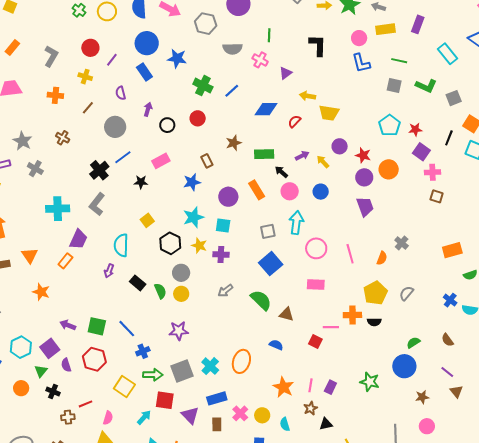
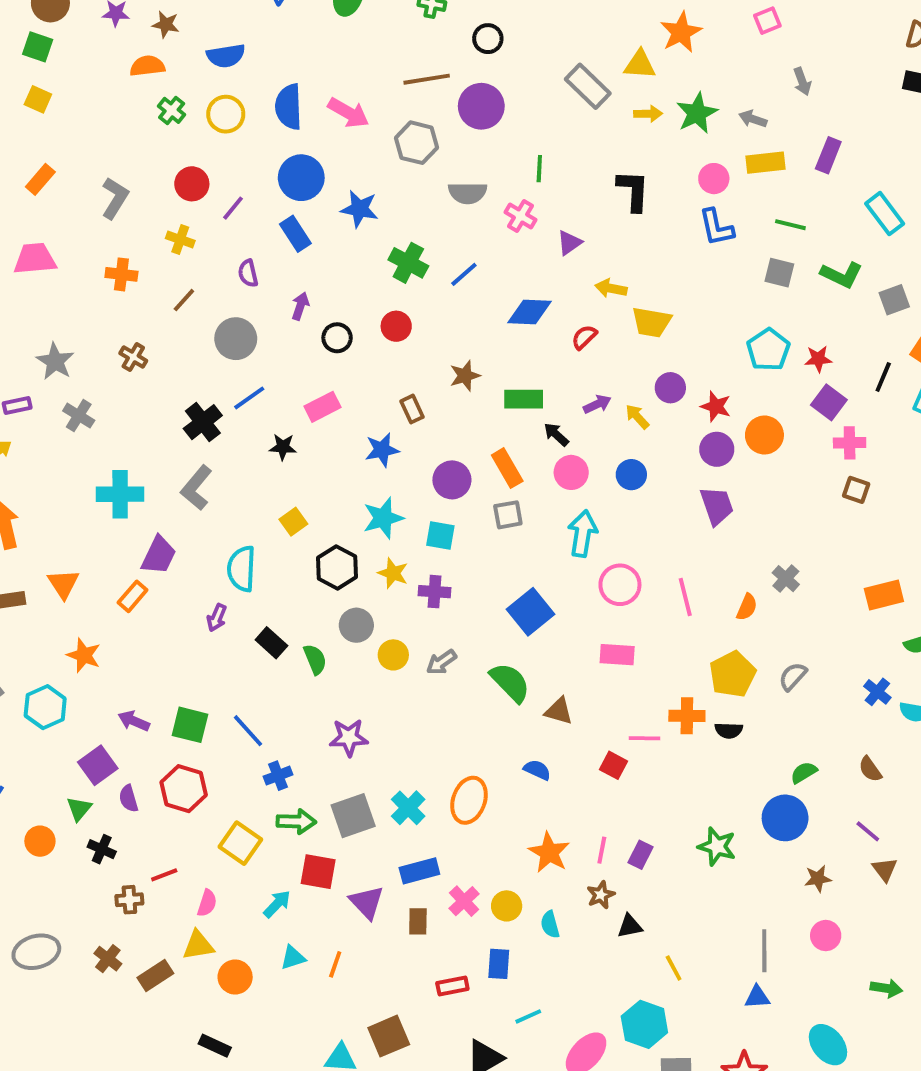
gray square: (268, 231) -> (508, 515), moved
yellow circle: (181, 294) -> (393, 655), moved
cyan hexagon: (21, 347) -> (45, 707), moved

